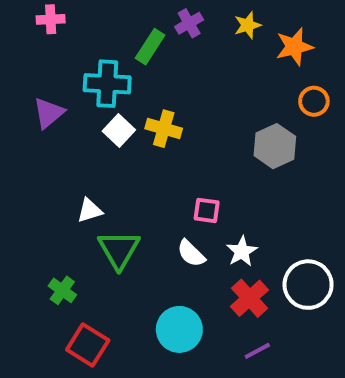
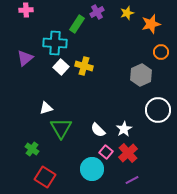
pink square: (207, 210) -> (106, 152), moved, turned 32
white circle: (308, 285) -> (158, 110), moved

